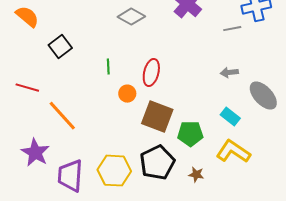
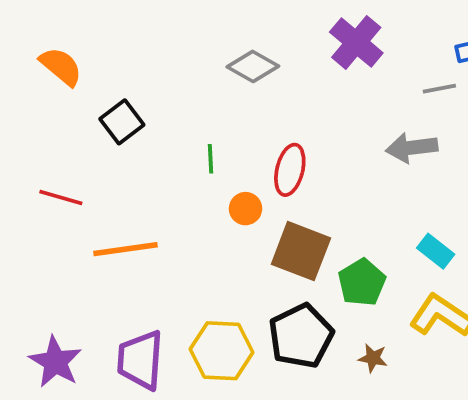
gray arrow: (229, 73) -> (412, 148), moved, size x1.5
orange line: (62, 116) -> (126, 249), turned -56
green pentagon: (190, 134) -> (362, 282), turned -30
purple star: (35, 153) -> (55, 362), moved

